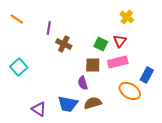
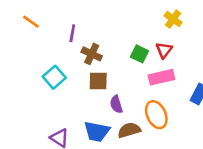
brown square: (93, 65) -> (98, 81), moved
cyan square: (19, 67) -> (54, 77), moved
orange ellipse: (130, 91) -> (156, 115), moved, turned 35

